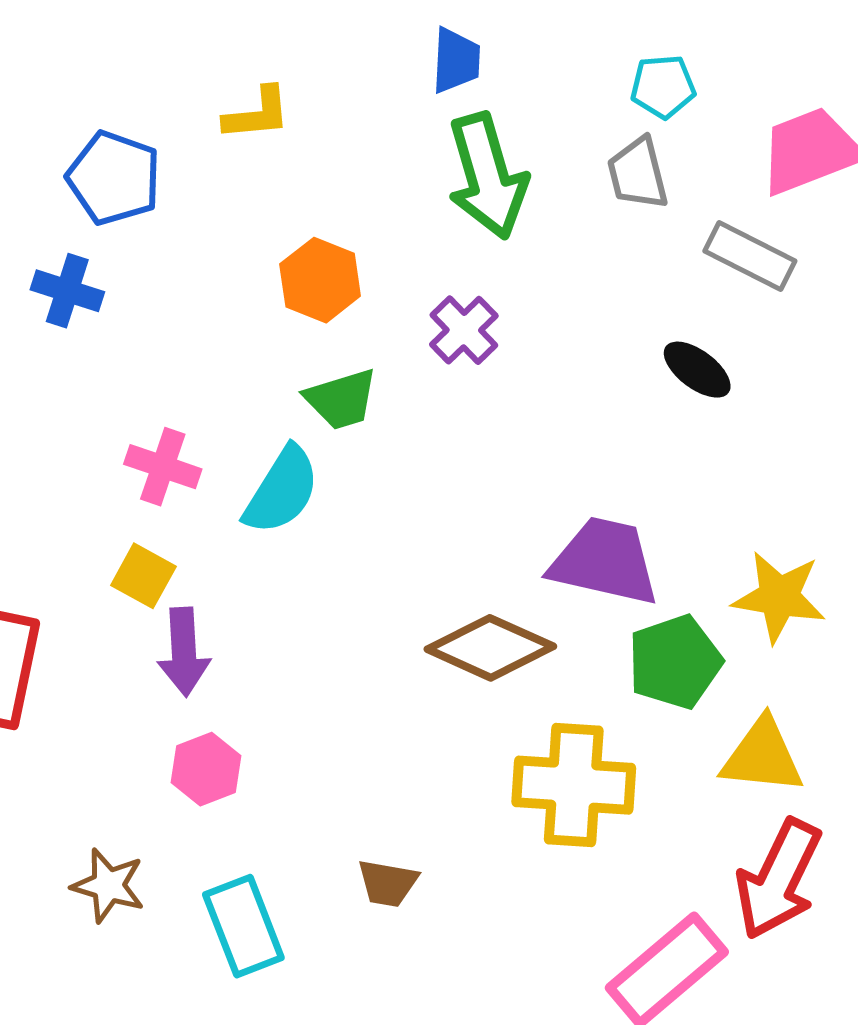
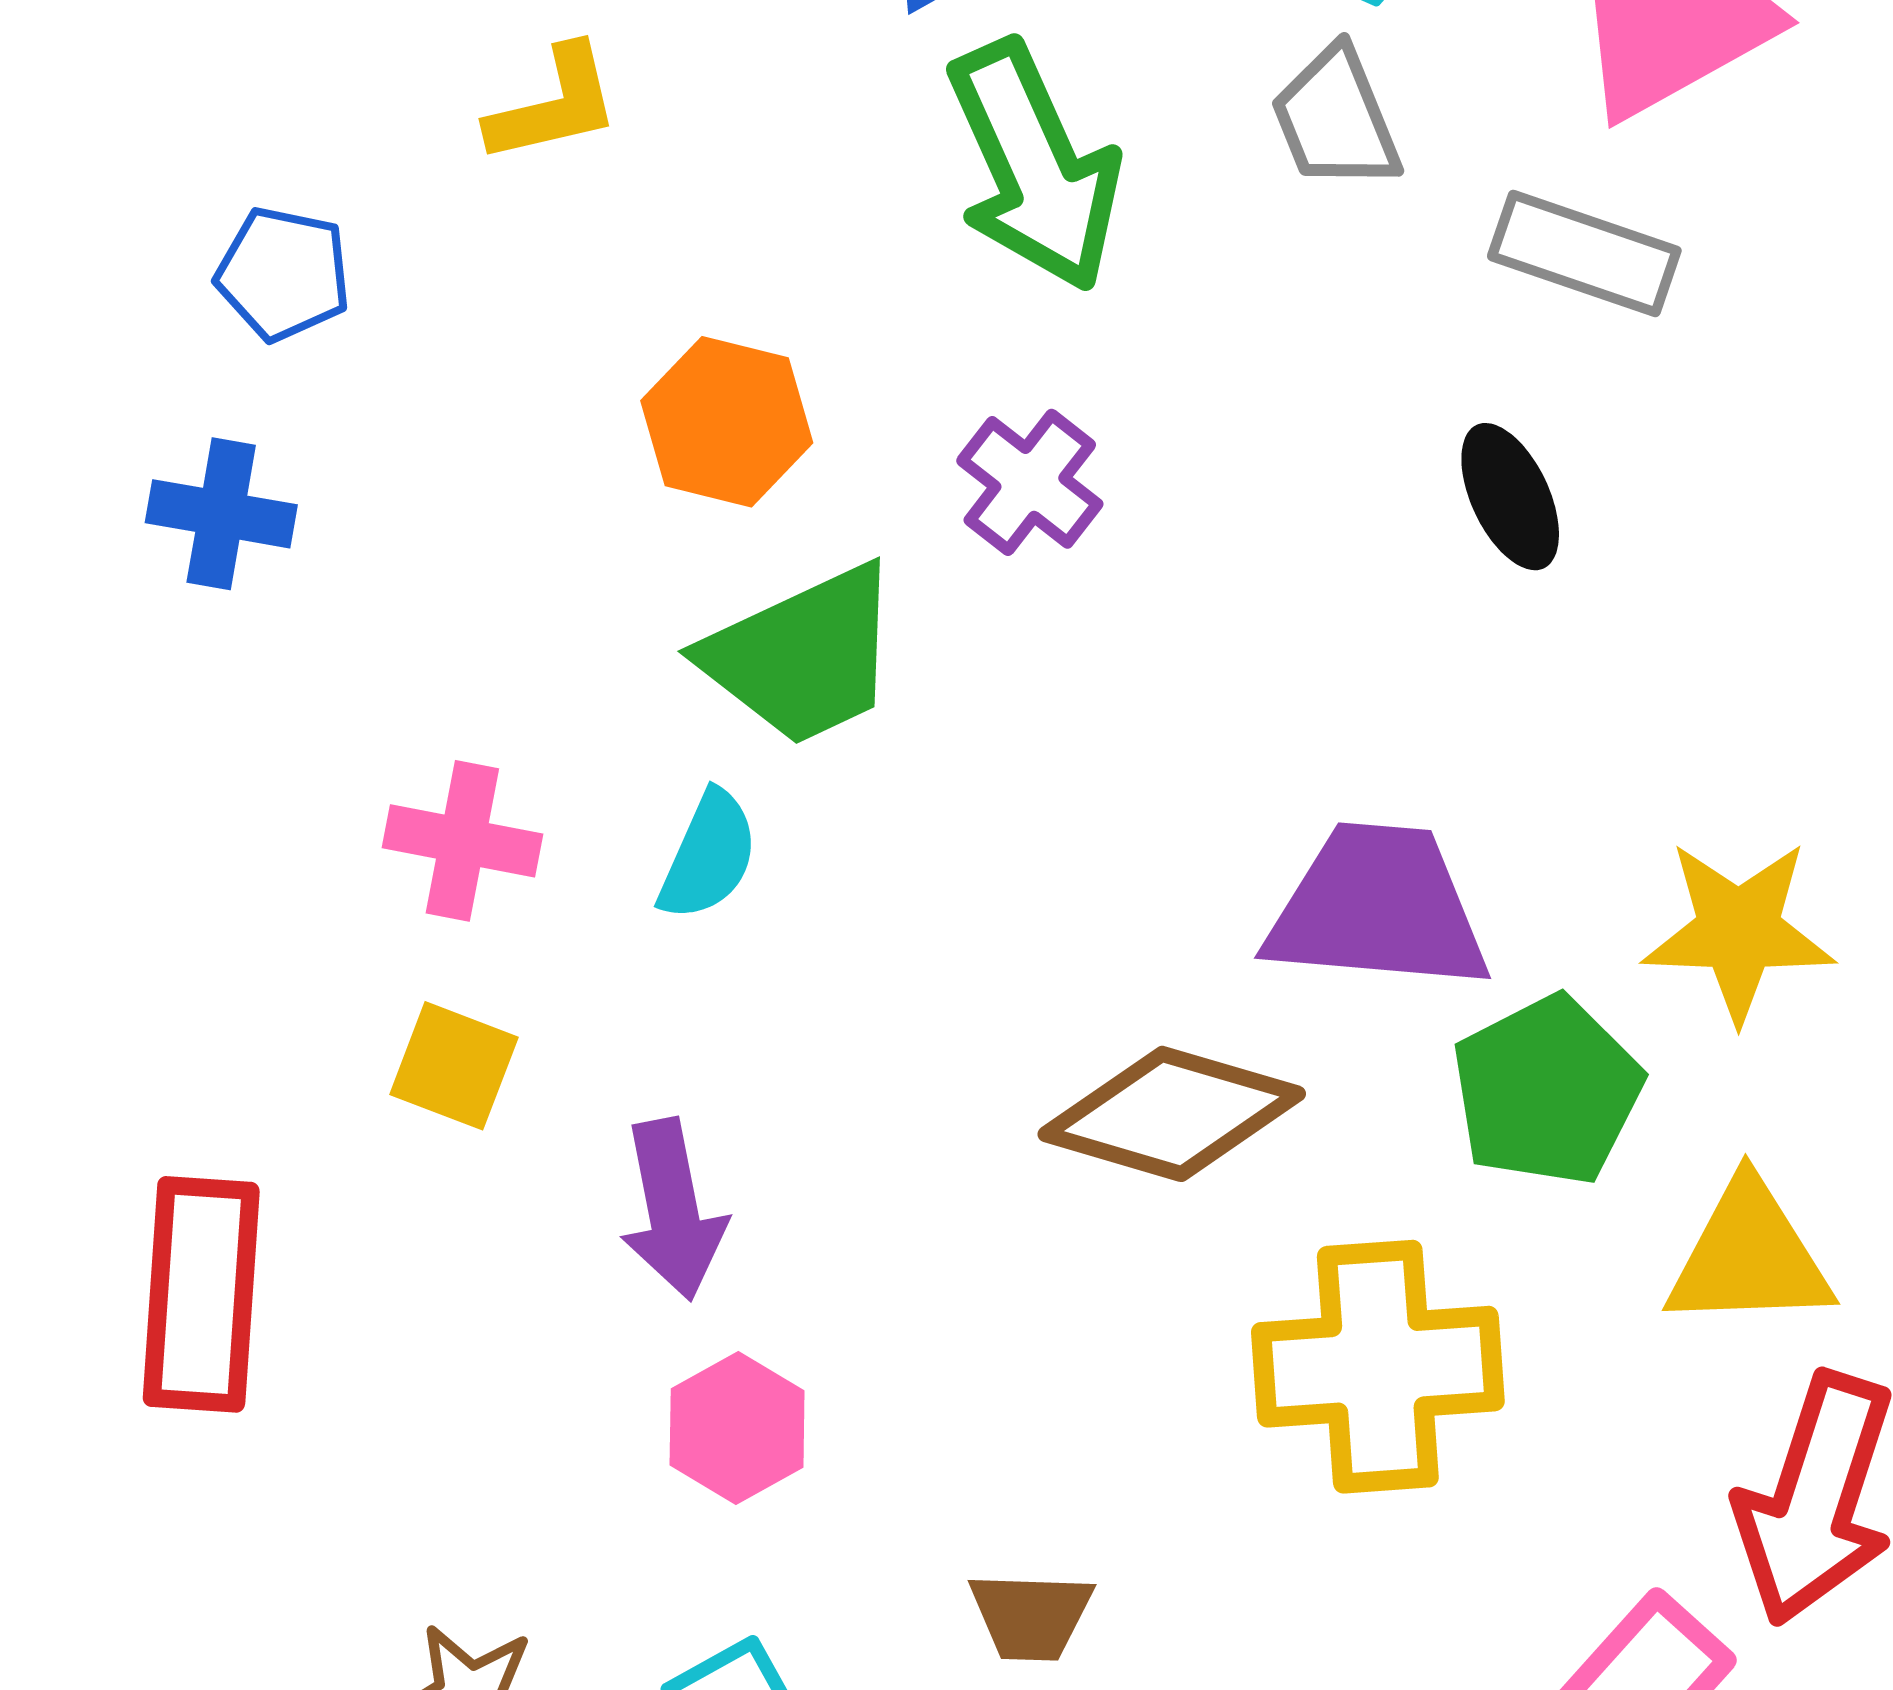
blue pentagon: (114, 178) -> (283, 274), size x0.7
black ellipse: (697, 370) -> (1510, 497), turned 36
green trapezoid: (341, 399) -> (803, 656), size x1.4
cyan semicircle: (282, 490) -> (708, 856), size x0.7
purple arrow: (184, 652) -> (673, 1209), moved
pink hexagon: (206, 769) -> (737, 1428), moved

